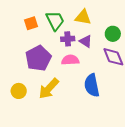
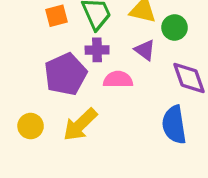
green circle: (113, 34) -> (175, 27), moved
purple cross: (68, 39) -> (97, 50), moved
blue semicircle: (92, 85) -> (174, 125), moved

